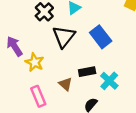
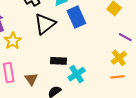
blue rectangle: (101, 37) -> (76, 17), moved
brown triangle: (65, 84) -> (31, 79), moved

